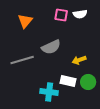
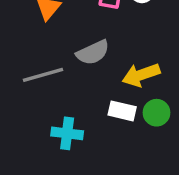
yellow arrow: (79, 60) -> (141, 75), size x1.5
cyan cross: (49, 92) -> (67, 133), moved

